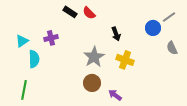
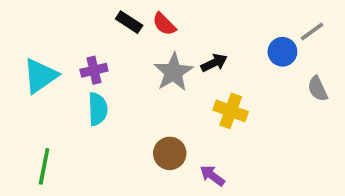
black arrow: (116, 34) -> (214, 63), turned -96
cyan triangle: (22, 41) -> (40, 76), size x1.5
gray star: (94, 57) -> (173, 72), moved
cyan semicircle: (34, 59) -> (98, 109), moved

